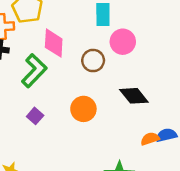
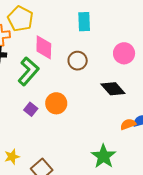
pink circle: (123, 42) -> (124, 53), moved
orange circle: (83, 109) -> (56, 103), moved

